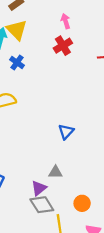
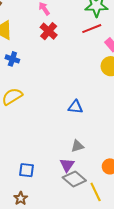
blue triangle: (66, 132) -> (75, 107), turned -49

